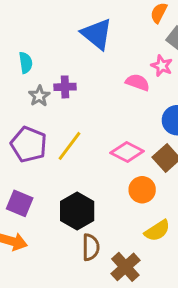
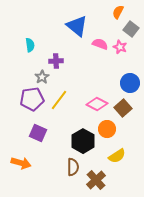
pink semicircle: (138, 82) -> (100, 44), moved
gray star: (39, 96) -> (42, 77), moved
purple pentagon: (29, 144) -> (32, 99), turned -30
purple square: (20, 203) -> (38, 133), moved
black hexagon: (77, 211) -> (83, 141), moved

